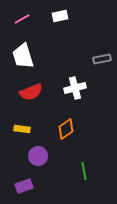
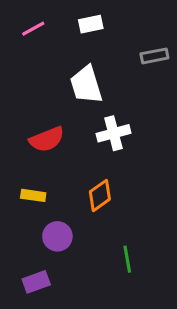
white trapezoid: (23, 56) -> (86, 85), moved
gray rectangle: (102, 59) -> (154, 56), moved

